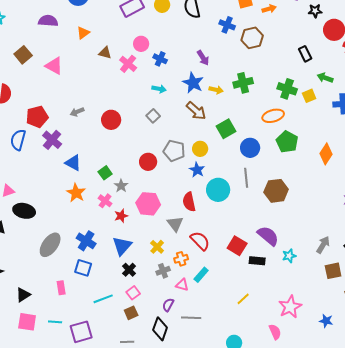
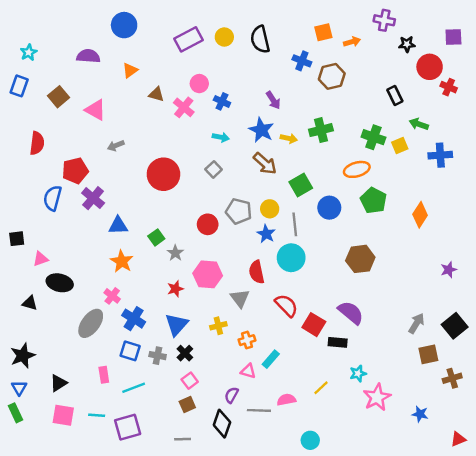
gray arrow: (77, 112) -> (116, 146), moved
red circle: (111, 120) -> (163, 174), size x1.4
blue triangle: (73, 163) -> (118, 226), turned -30
gray line: (246, 178) -> (295, 224), moved
pink cross: (105, 201) -> (112, 296), moved
red semicircle: (200, 241) -> (286, 305), moved
yellow cross: (157, 247) -> (218, 326), turned 32
cyan star: (289, 256) -> (358, 373), moved
gray cross: (163, 271) -> (158, 356), moved, turned 32
cyan line: (103, 299) -> (134, 388), moved
pink semicircle: (275, 332) -> (286, 400), moved, turned -77

